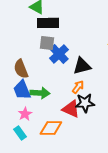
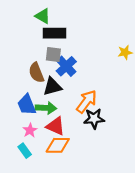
black triangle: (82, 66) -> (52, 87), moved
brown semicircle: (21, 69) -> (36, 73), moved
orange arrow: (78, 87) -> (87, 102), size x1.6
red triangle: (71, 109) -> (56, 126), moved

